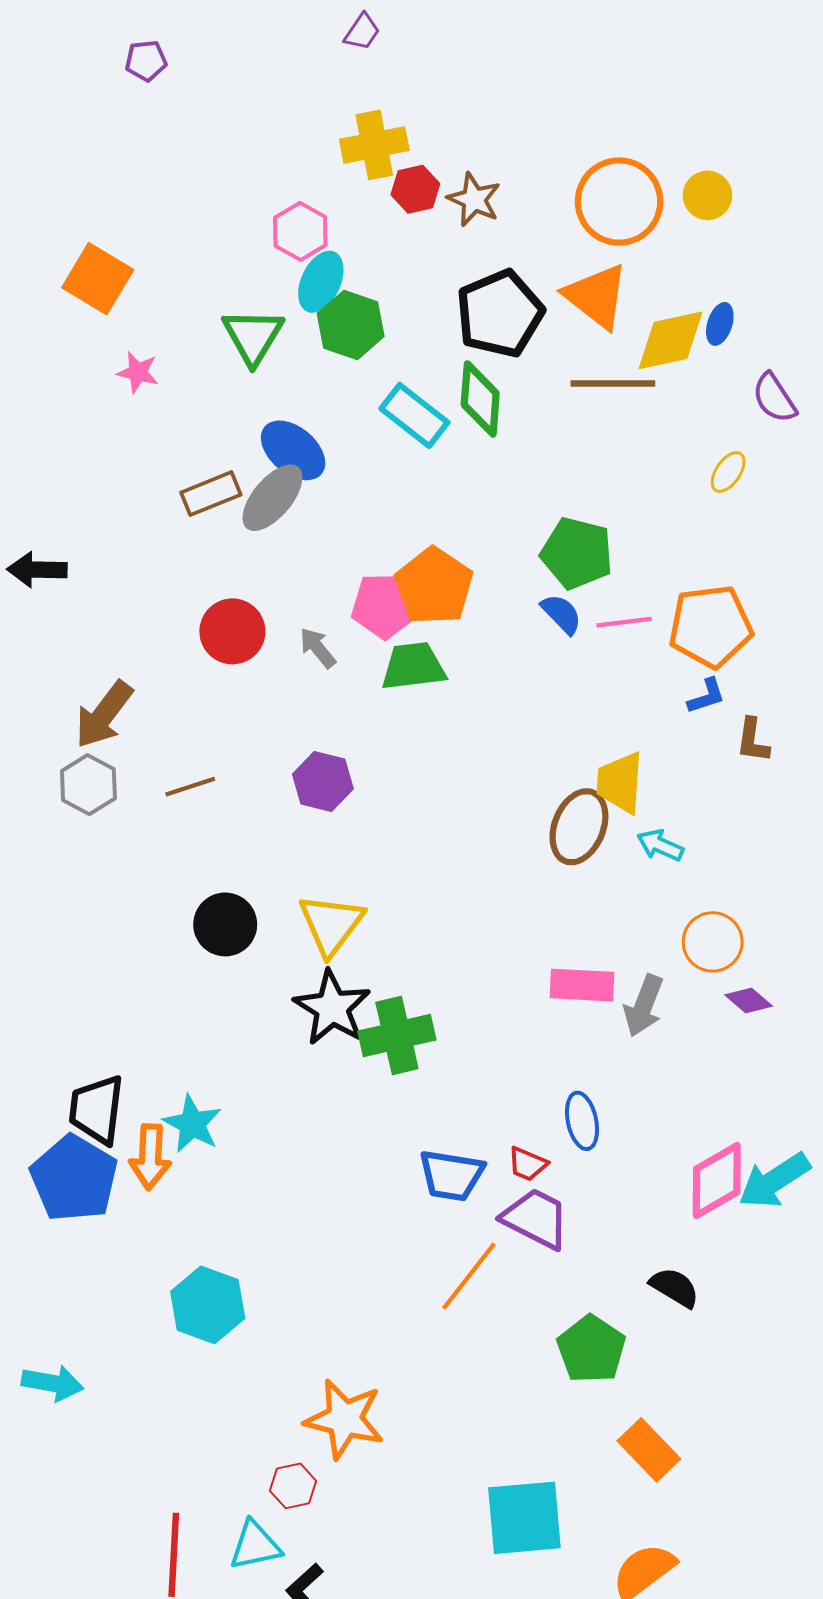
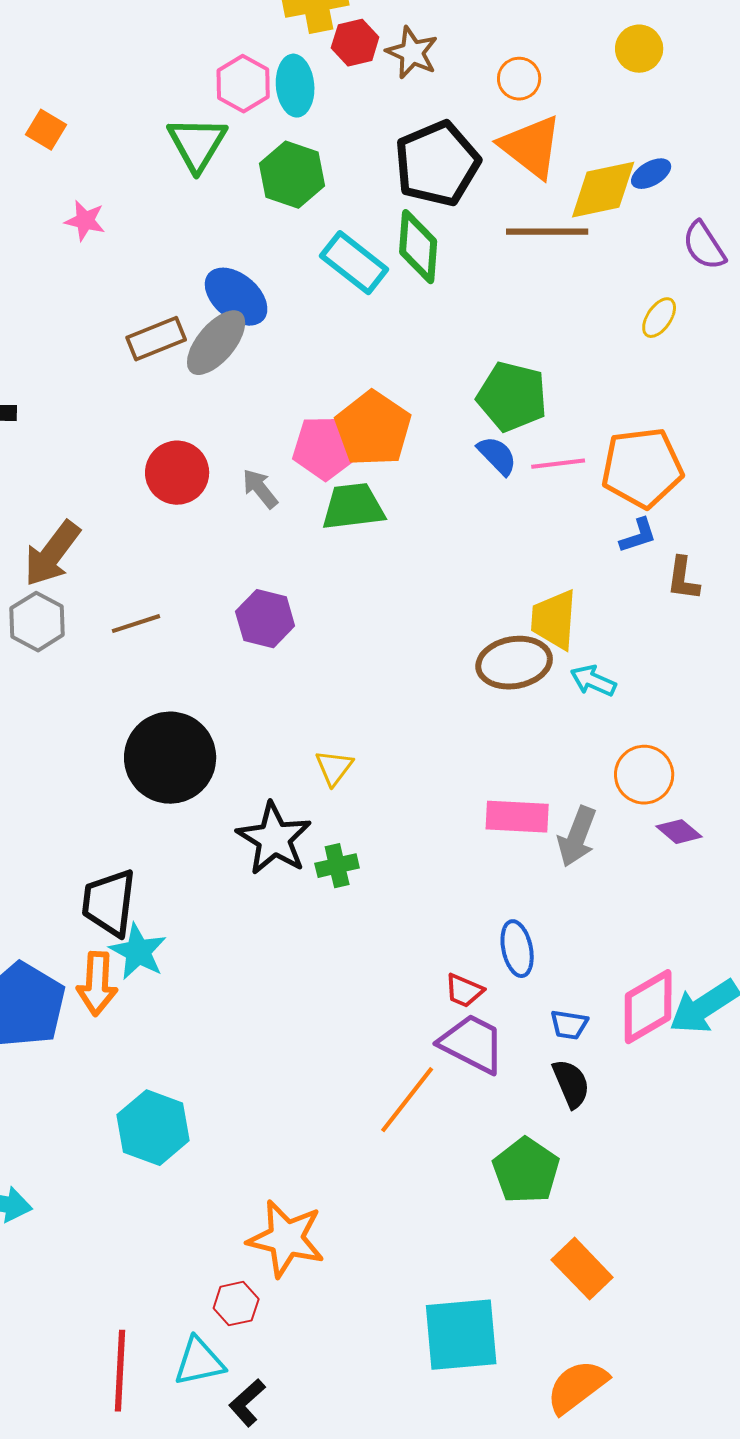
orange circle: (619, 202) -> (519, 79), moved, size x0.5
orange square: (98, 279) -> (46, 130), size x0.6
cyan ellipse: (321, 282) -> (295, 86), moved, turned -30
blue ellipse: (720, 324) -> (651, 174), turned 42
green triangle: (253, 336) -> (197, 144), moved
brown ellipse: (579, 827) -> (514, 663), turned 58
black circle: (225, 924) -> (170, 758), size x1.5
yellow triangle: (331, 924) -> (334, 768), moved, size x0.6
green cross: (397, 1035) -> (337, 866), size x0.6
black trapezoid: (97, 1110) -> (109, 903), moved
blue trapezoid: (451, 1175) -> (569, 1025), moved, size x0.6
black semicircle: (675, 1287) -> (571, 1084), moved, turned 36

